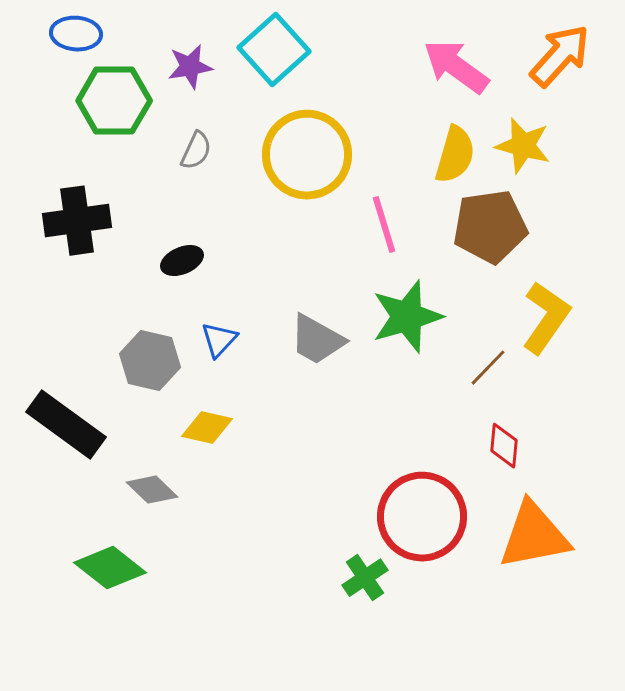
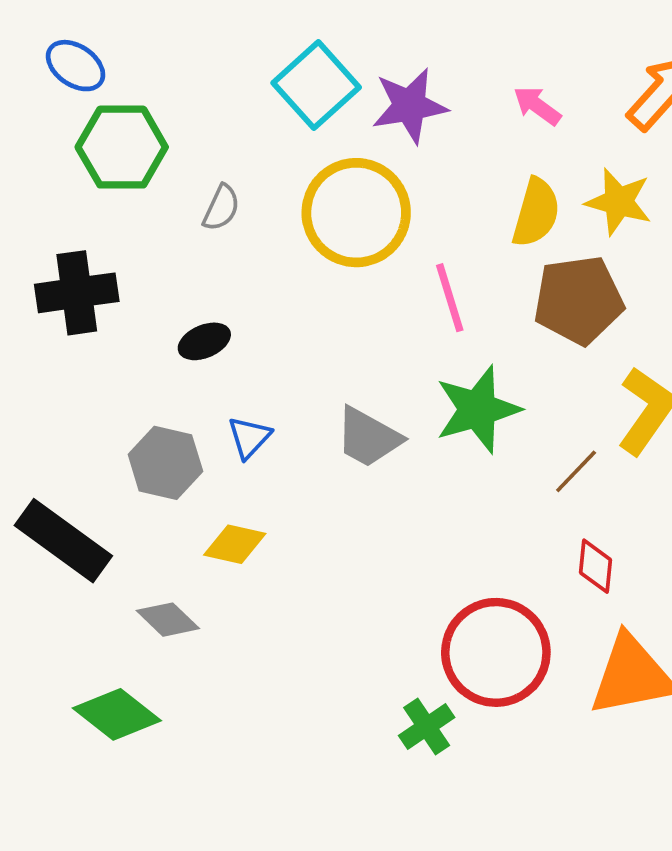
blue ellipse: (76, 34) -> (76, 66), turned 30
purple star: (190, 67) -> (410, 106), moved, size x1.4
pink arrow: (456, 67) -> (537, 106), size x0.6

